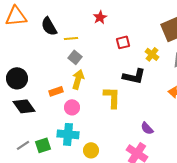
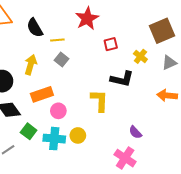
red star: (100, 17) -> (87, 18), size x1.6
yellow arrow: (78, 79) -> (31, 65), moved
orange rectangle: (56, 91) -> (42, 94), size x1.5
green square: (43, 145) -> (29, 131), moved, turned -35
yellow circle: (91, 150) -> (78, 135), moved

